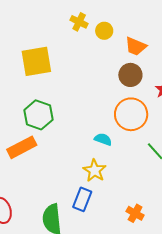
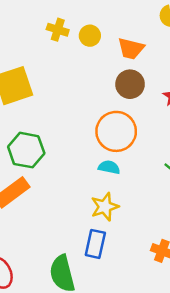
orange circle: (131, 114) -> (116, 131), moved
yellow star: (95, 171) -> (105, 207), turned 30

